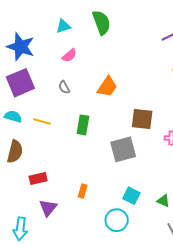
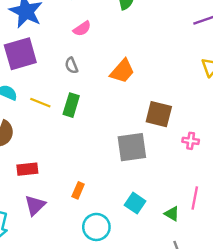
green rectangle: (83, 125) -> (71, 105), moved
cyan circle: (117, 220) -> (96, 227), moved

